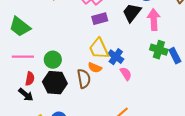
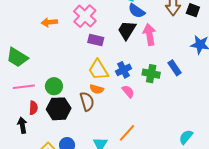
purple rectangle: (100, 19) -> (96, 40), turned 35
green cross: (159, 50) -> (151, 74), moved
blue cross: (116, 57) -> (123, 70), moved, turned 35
black arrow: (26, 95) -> (22, 125), moved, turned -133

